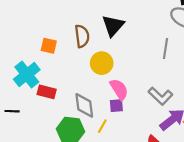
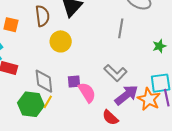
pink semicircle: (119, 89) -> (87, 92), moved
yellow line: (102, 126) -> (48, 102), moved

